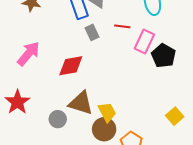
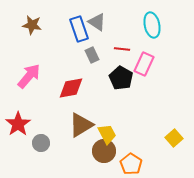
black pentagon: (164, 56) -> (121, 78), moved
brown triangle: (81, 103) -> (81, 125), turned -48
gray circle: (58, 119) -> (41, 143), moved

